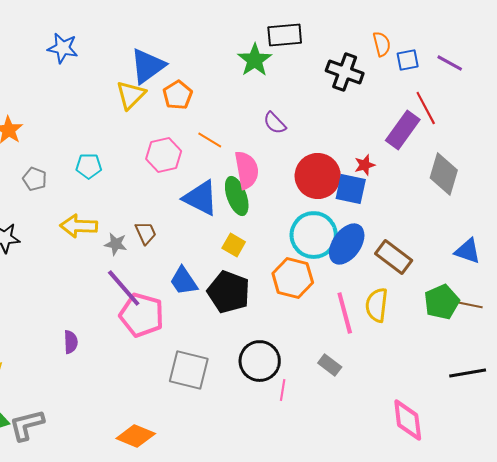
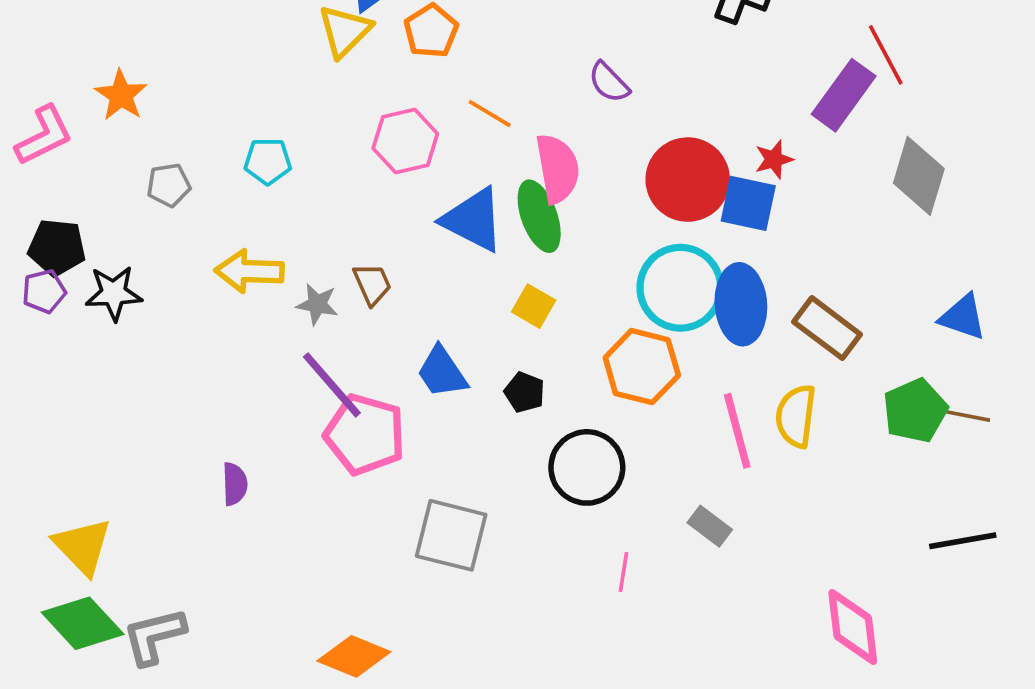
gray pentagon: (35, 179) -> (169, 185), turned -30
blue ellipse: (347, 244) -> (741, 304), turned -39
black pentagon: (229, 292) -> (524, 392), size x0.5
black circle: (260, 361) -> (587, 467), moved

